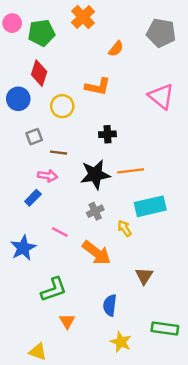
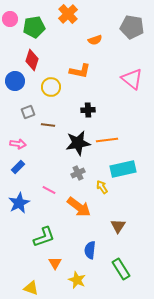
orange semicircle: (116, 49) -> (95, 40), turned 32
pink arrow: (48, 176) -> (18, 144), moved
blue rectangle: (33, 198) -> (18, 167), moved
green rectangle: (165, 329) -> (121, 269), moved, turned 50
yellow star: (121, 342) -> (77, 280), moved

